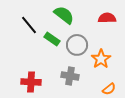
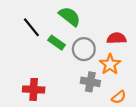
red semicircle: (107, 18) -> (117, 38), moved
gray cross: (70, 76) -> (90, 82), moved

